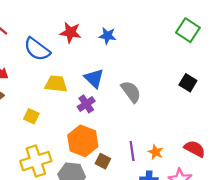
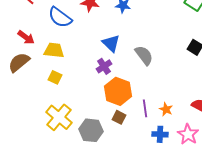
yellow trapezoid: (56, 84) -> (54, 50), moved
orange hexagon: (83, 141) -> (118, 91), moved
yellow cross: (36, 161) -> (59, 117), turned -32

